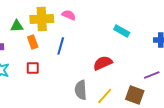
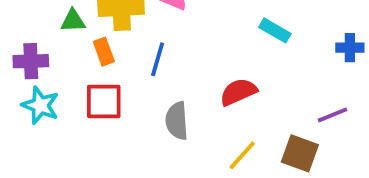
red square: (33, 68) -> (104, 102), size x1.5
gray semicircle: (81, 90) -> (177, 121), moved

